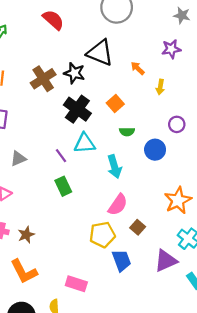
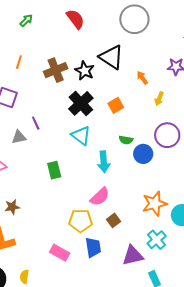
purple circle: (177, 124) -> (167, 135), size x1.6
green semicircle: (127, 132) -> (126, 140), moved
cyan triangle: (85, 143) -> (81, 136), turned 30
purple line: (61, 156) -> (36, 123), moved
pink rectangle: (76, 284) -> (60, 253), moved

